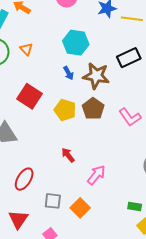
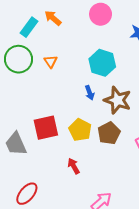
red square: (30, 96) -> (46, 128), moved, turned 35
red arrow: (68, 155) -> (74, 166), moved

